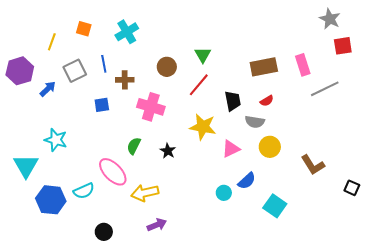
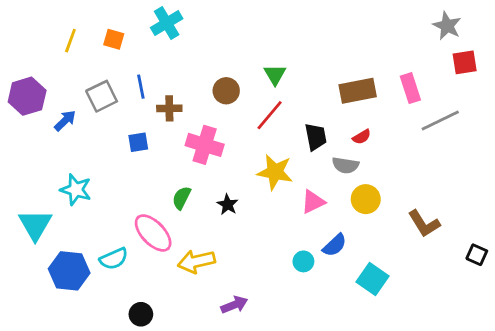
cyan cross: (127, 32) -> (167, 23), moved
yellow line: (52, 42) -> (70, 41), moved
purple arrow: (157, 225) -> (234, 305), moved

